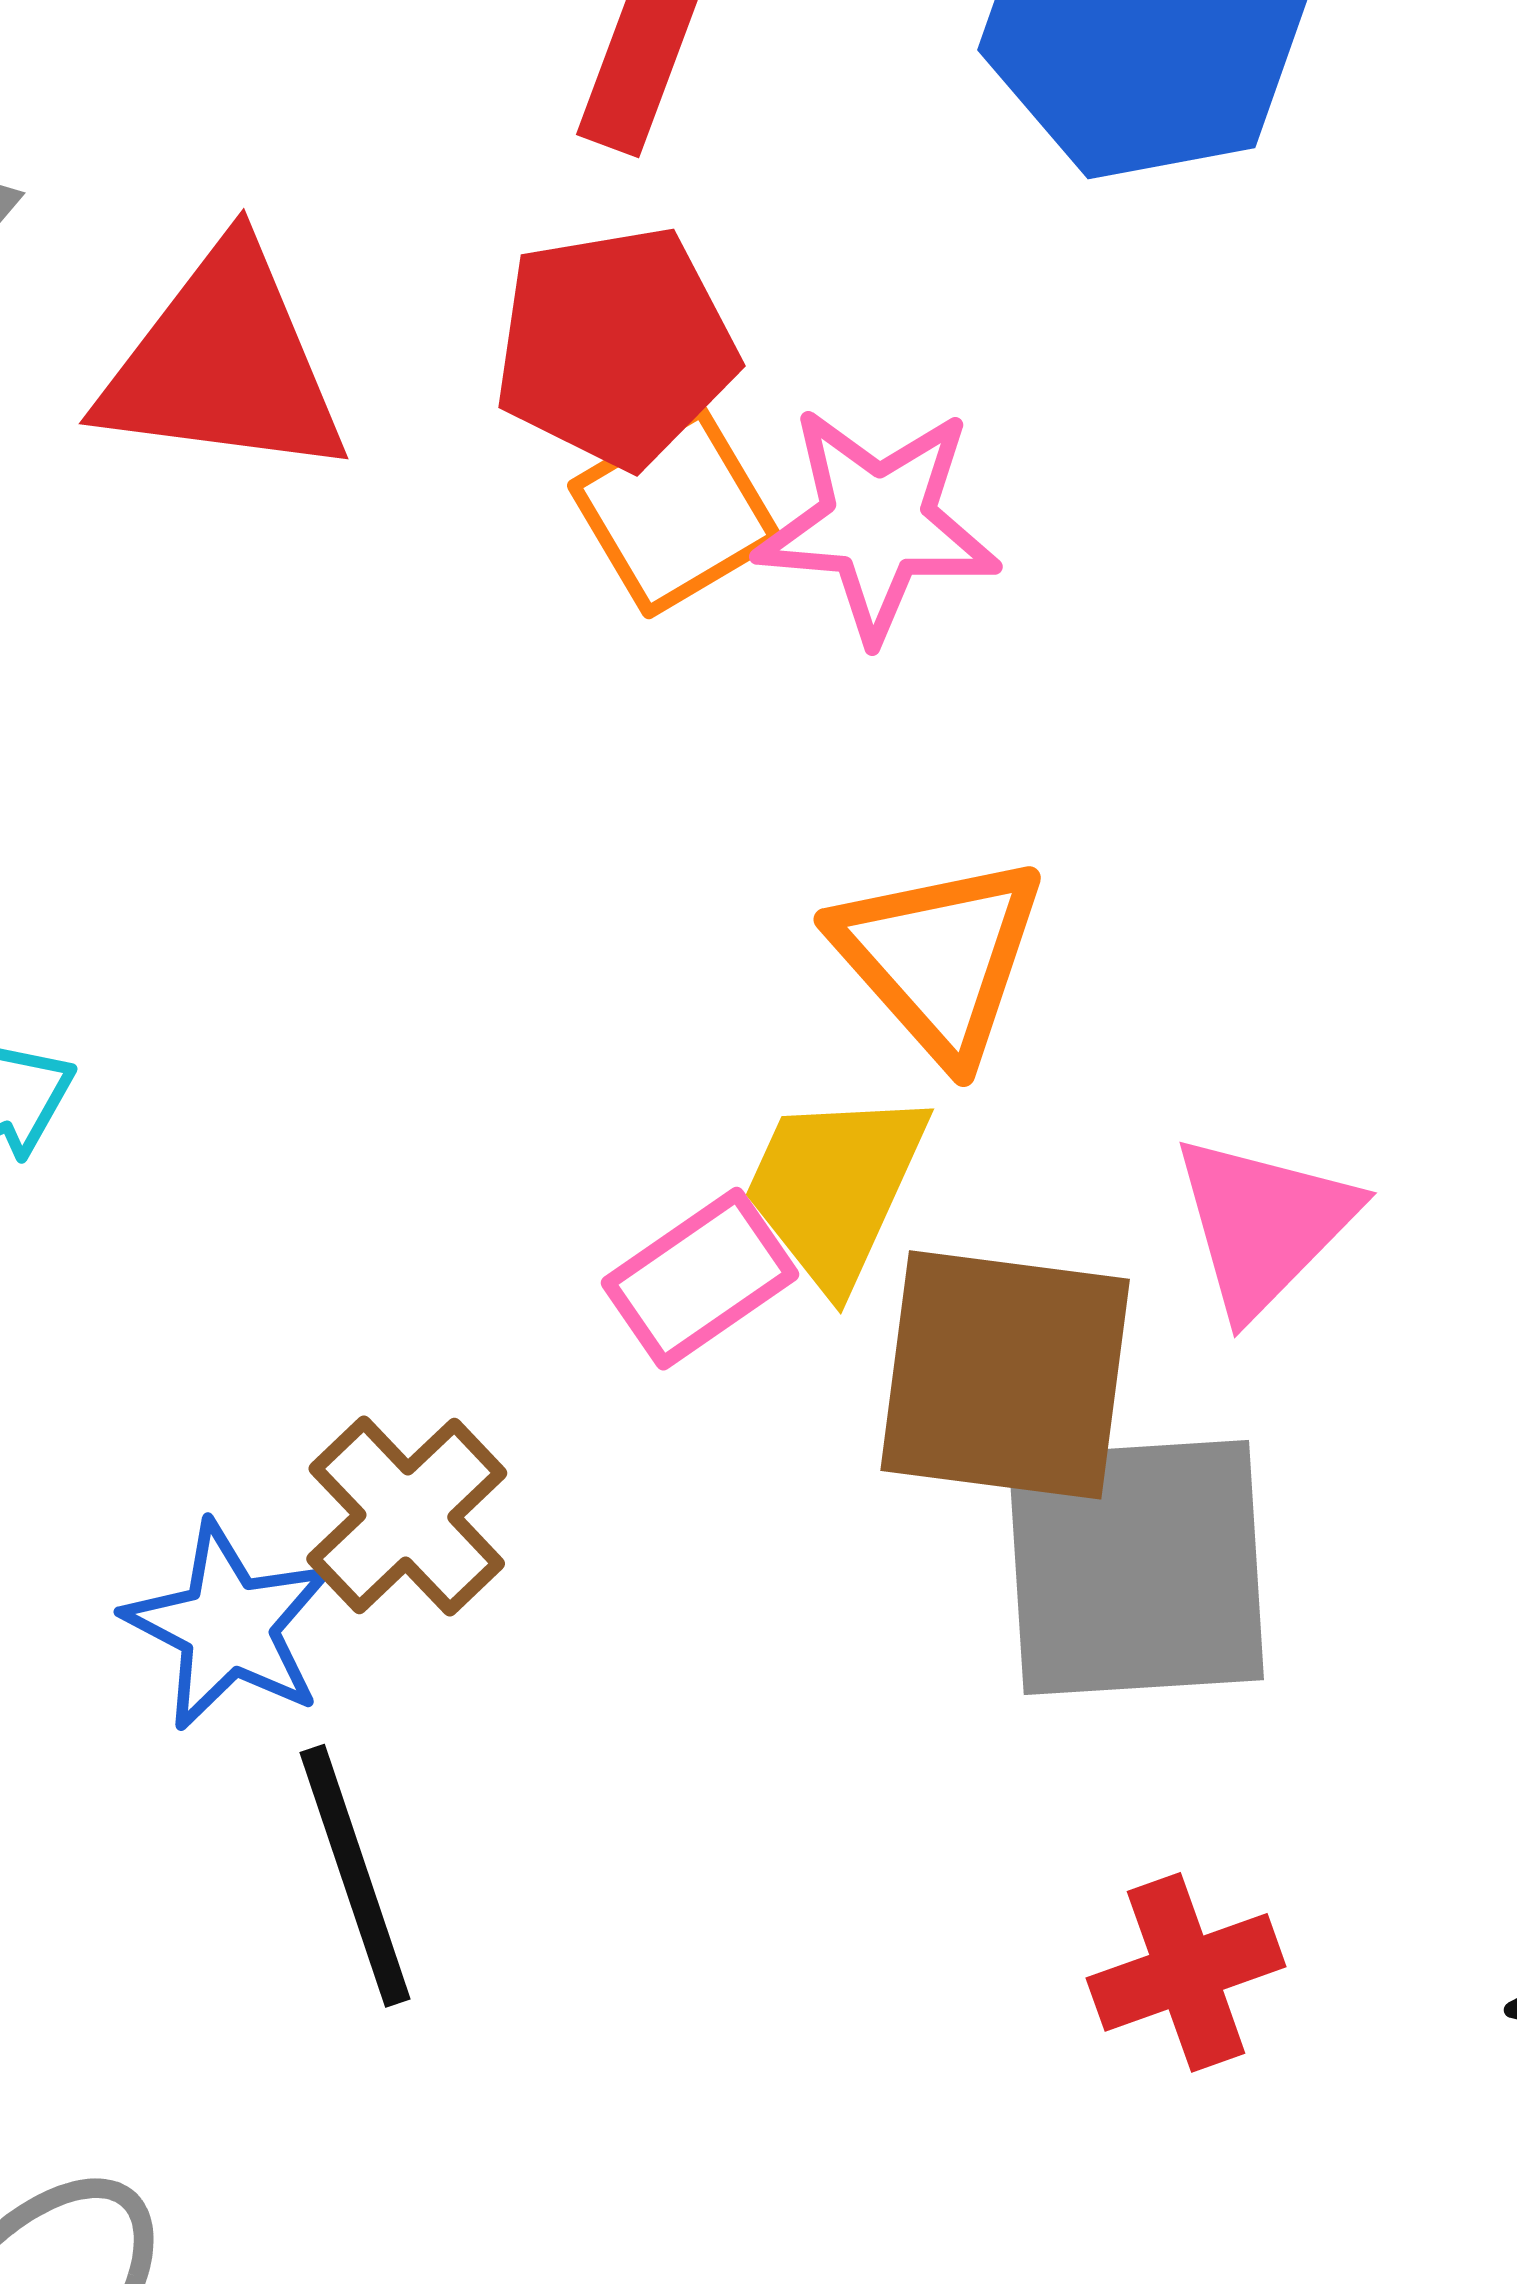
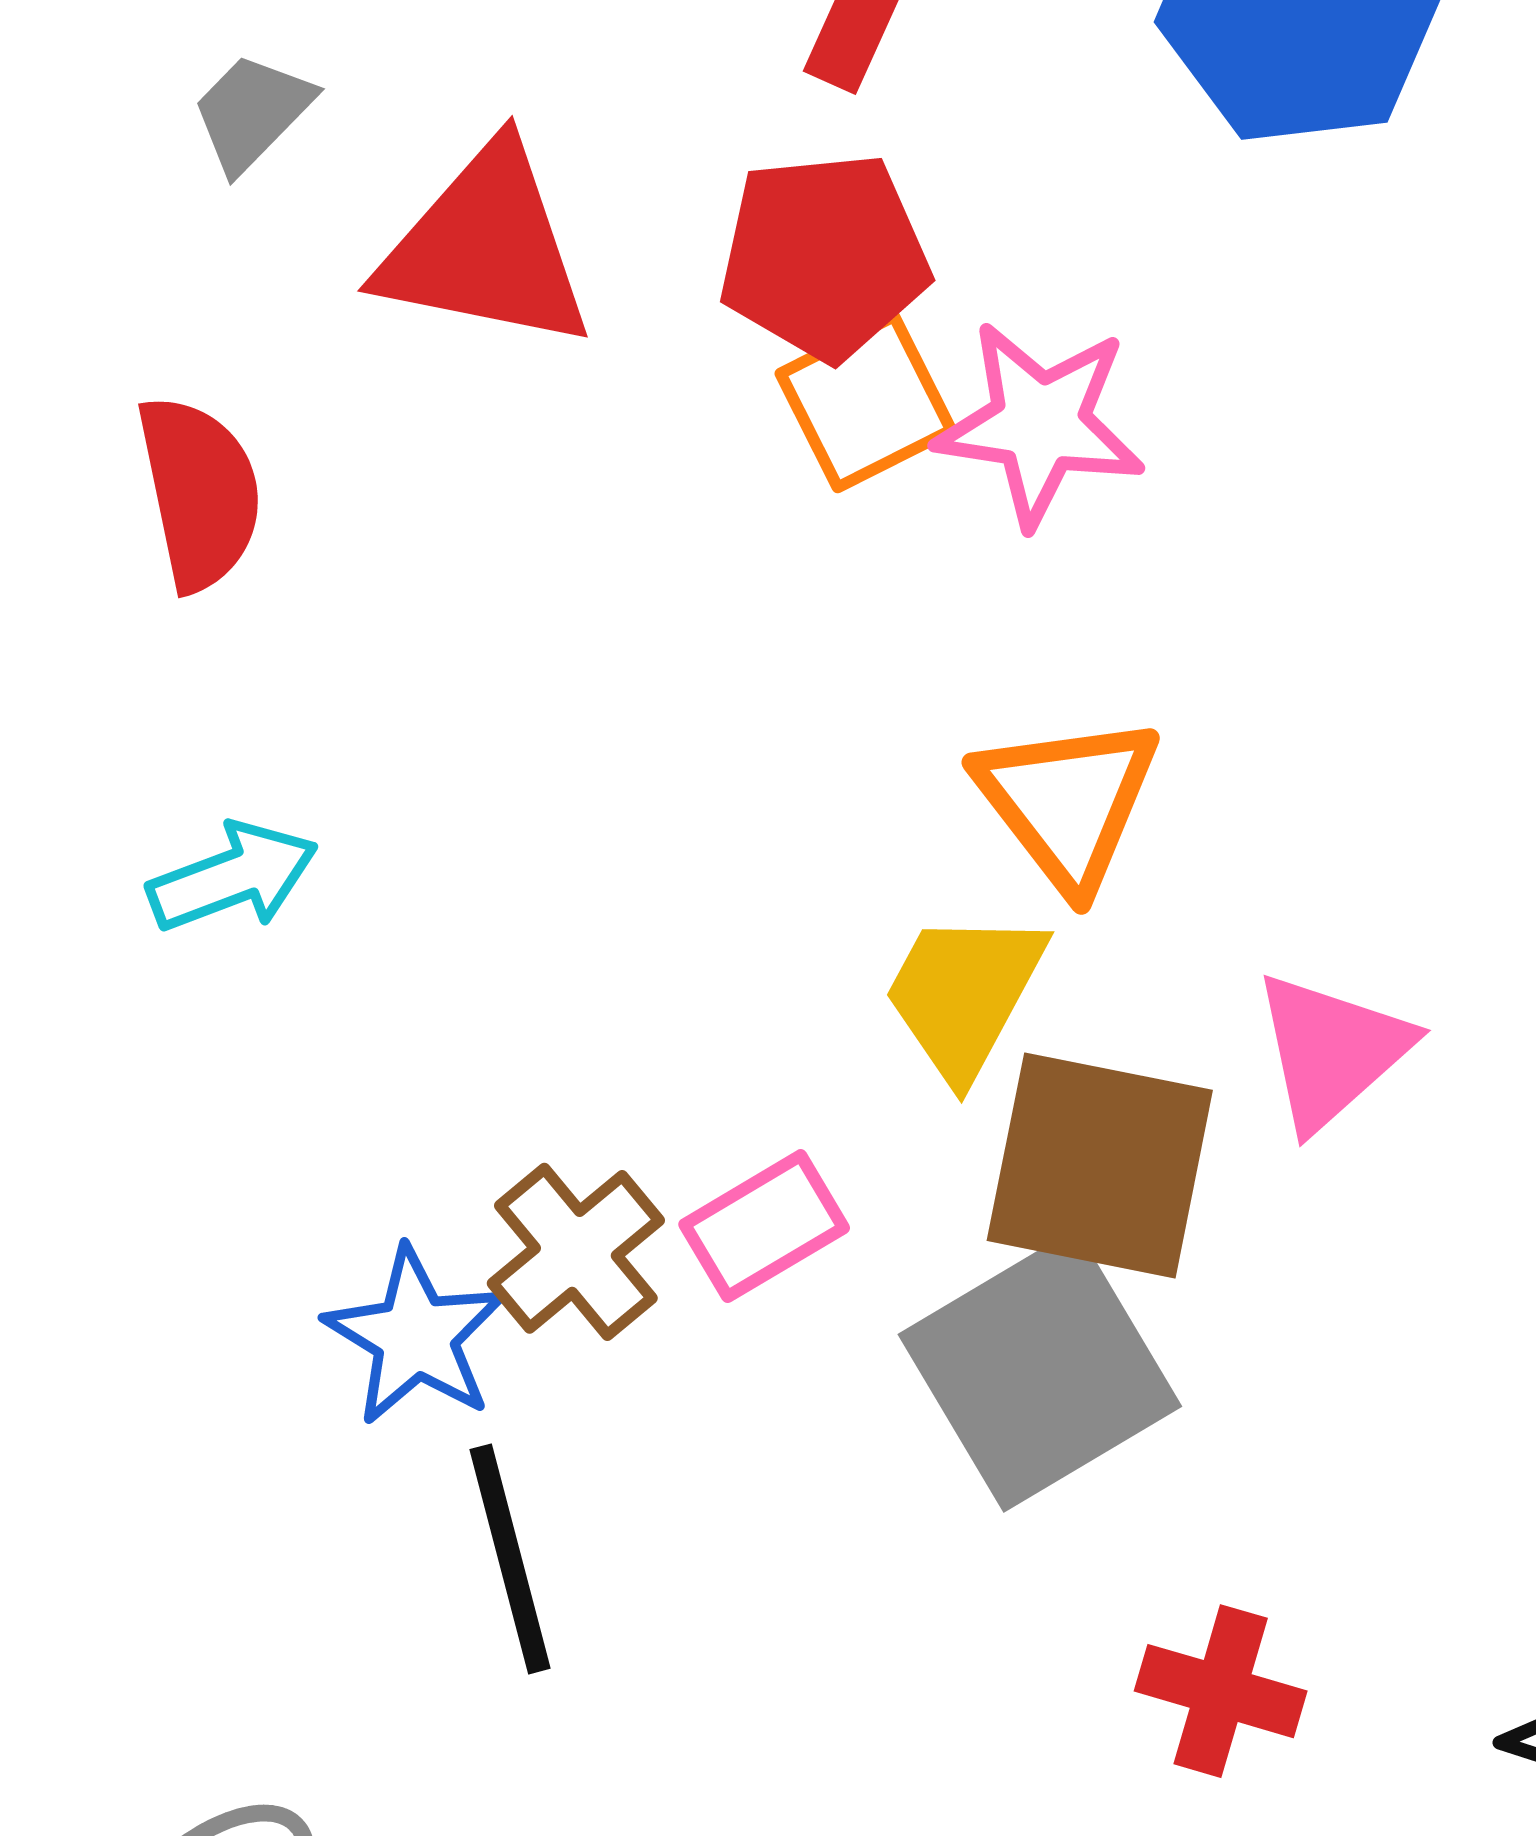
pink rectangle: (700, 1279) -> (764, 1226), moved
gray square: (1136, 1568) -> (1040, 1370), moved, turned -31
red cross: (1186, 1972) -> (1221, 1691), turned 32

